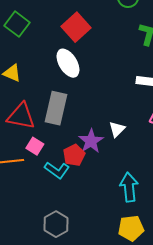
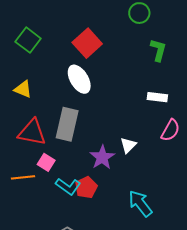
red pentagon: (74, 155) -> (86, 187), moved
cyan arrow: (129, 187) -> (140, 203), turned -32

